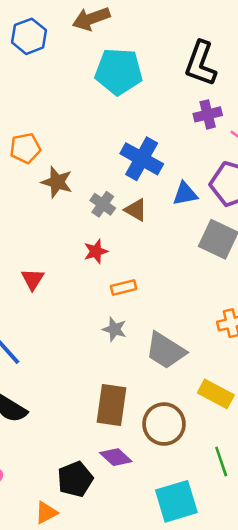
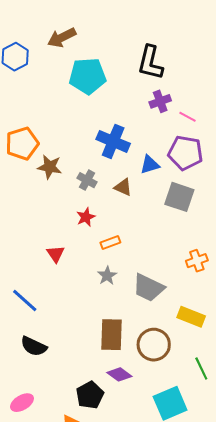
orange pentagon: (25, 148) -> (22, 144), size x1.4
brown triangle: (136, 210) -> (123, 187), moved
red triangle: (33, 279) -> (56, 254), moved
gray star: (115, 329) -> (107, 276), turned 30

